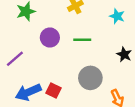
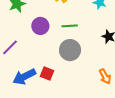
gray circle: (90, 78) -> (70, 50), moved

